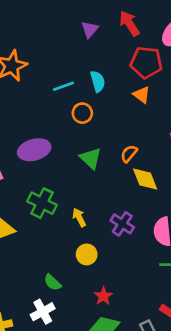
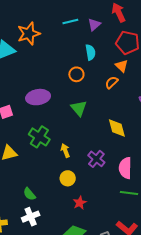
purple triangle: (90, 29) -> (94, 25), moved
cyan line: (63, 86) -> (70, 21), moved
orange semicircle: (129, 154) -> (112, 82), moved
green semicircle: (52, 282) -> (29, 194), moved
red star: (103, 296) -> (80, 203), moved

